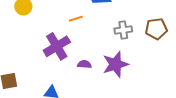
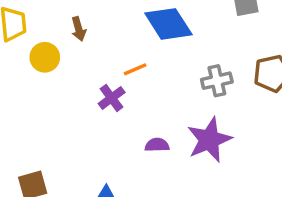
purple cross: (57, 46) -> (112, 98), moved, size x0.6

